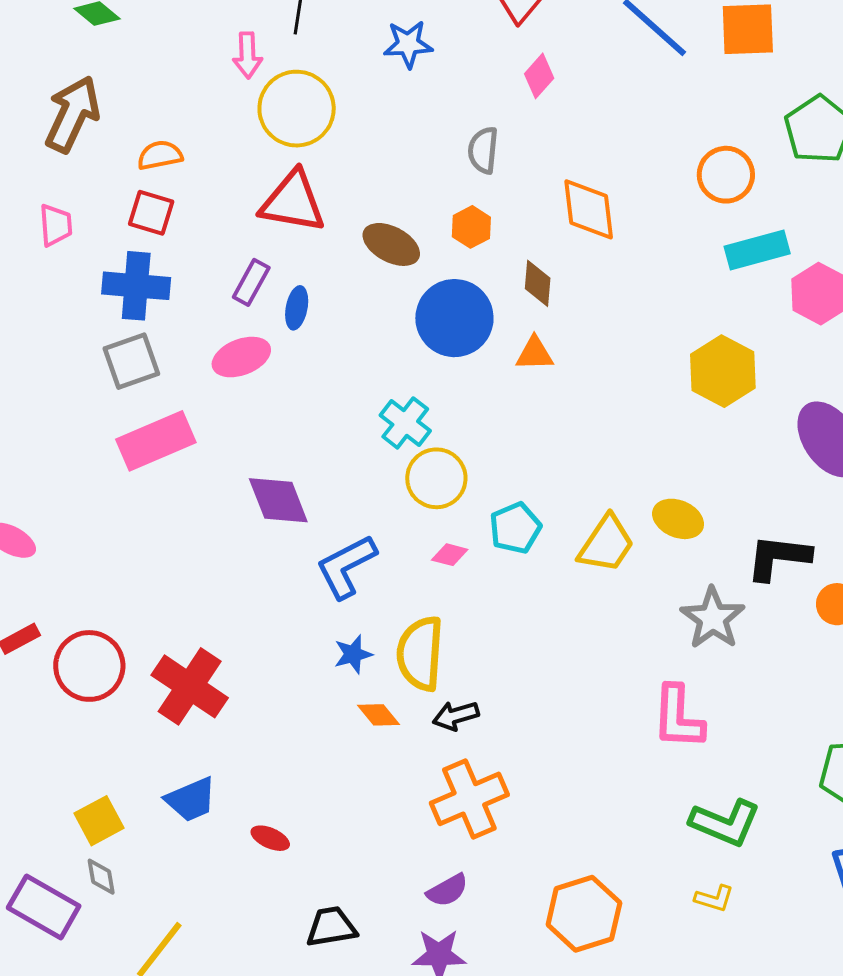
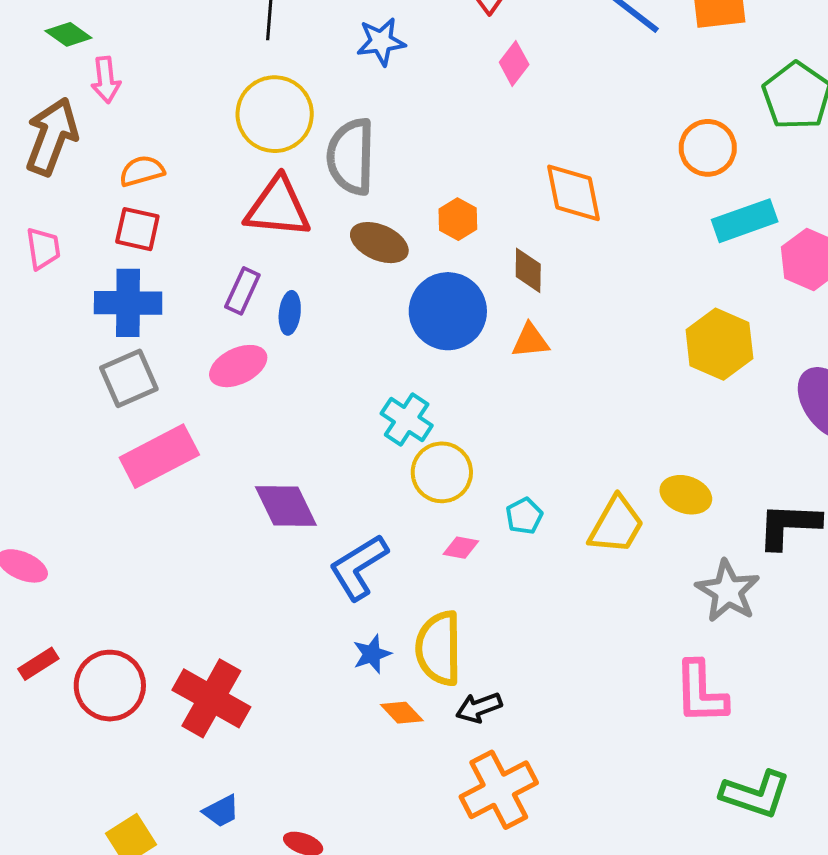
pink arrow: (247, 55) -> (106, 80), moved
gray semicircle: (483, 150) -> (351, 157), moved, size x1.6
cyan pentagon: (515, 528) -> (524, 516), size x0.7
blue trapezoid: (191, 800) -> (221, 811), size x0.7

